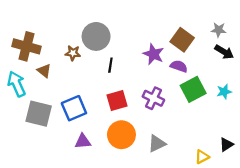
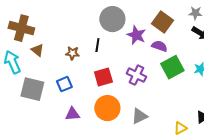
gray circle: (96, 36) -> (112, 19), moved
brown star: (73, 53) -> (72, 53), moved
blue square: (74, 108) -> (64, 84), size x0.7

